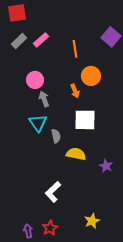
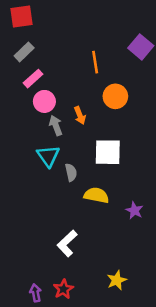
pink rectangle: (41, 40) -> (33, 79), moved
orange arrow: (75, 91) -> (80, 115), moved

